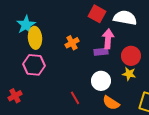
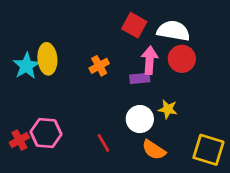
cyan star: (26, 25) -> (26, 66), moved
red circle: (131, 56) -> (182, 59), moved
pink hexagon: (34, 65) -> (46, 133), moved
yellow star: (129, 74) -> (168, 109), moved

